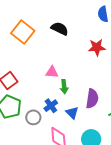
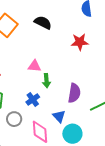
blue triangle: (72, 113) -> (59, 116), moved
gray circle: (33, 117) -> (14, 119), moved

